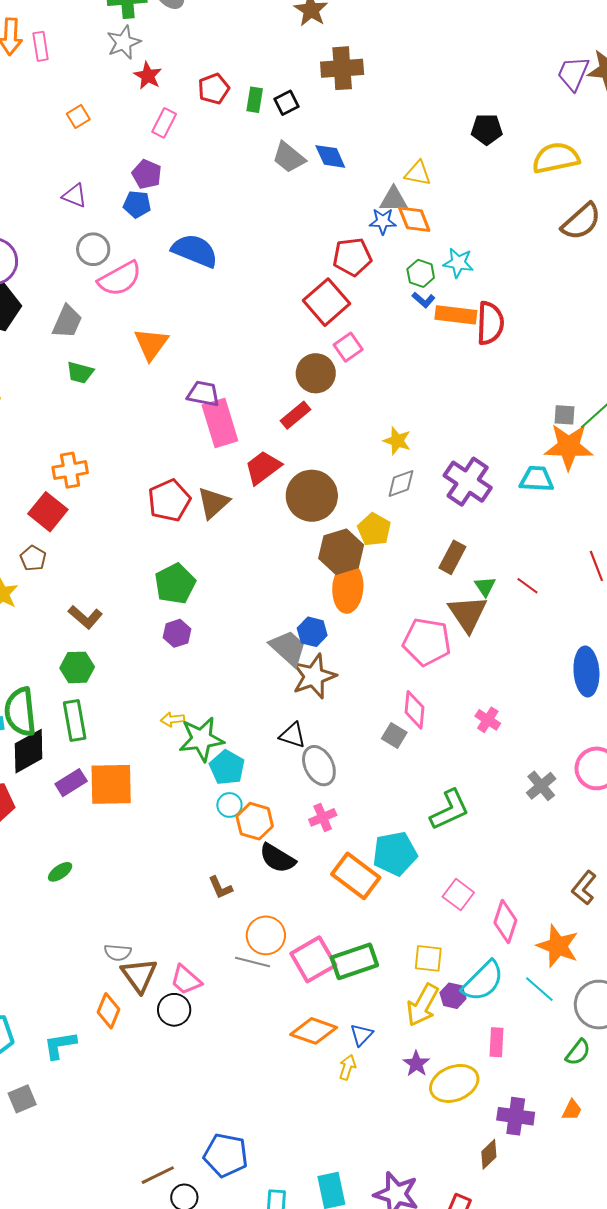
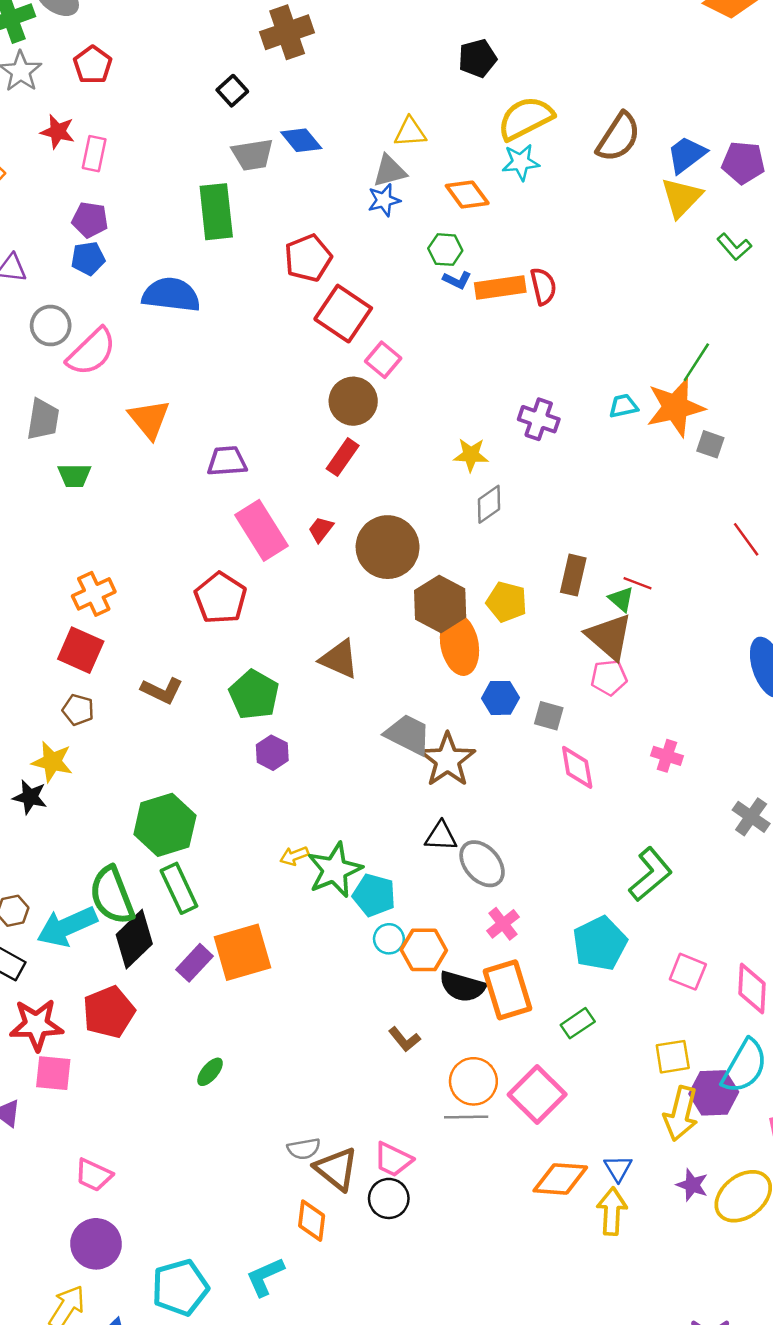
red star: (148, 76) -> (58, 132), moved
red pentagon: (214, 89) -> (93, 65), moved
green rectangle: (255, 100) -> (216, 212), moved, size x1.8
gray trapezoid: (289, 157) -> (253, 155), turned -33
yellow semicircle: (556, 158) -> (526, 118), moved
orange diamond: (414, 219) -> (467, 195), moved
red pentagon: (352, 257) -> (308, 258), moved
cyan star: (458, 263) -> (521, 162), moved
red semicircle: (490, 323) -> (543, 286), size x0.7
gray square: (565, 415) -> (710, 444), moved, turned 30
pink rectangle: (220, 423) -> (262, 530), moved
red trapezoid: (263, 468) -> (321, 529), size x0.6
cyan trapezoid: (537, 479) -> (623, 406), moved, size x0.7
purple cross: (468, 482) -> (539, 419), moved, size x0.7
brown triangle: (213, 503) -> (339, 659), moved, turned -39
yellow pentagon: (374, 530) -> (507, 602), moved
red line: (527, 586) -> (637, 583), moved
brown L-shape: (85, 617) -> (162, 690), moved
blue hexagon: (312, 632) -> (500, 698), moved
pink pentagon: (427, 642) -> (609, 678), moved, size x0.6
green hexagon: (77, 667) -> (165, 825), size x1.5
gray square: (394, 736) -> (549, 716), moved
orange rectangle: (356, 876) -> (507, 990), moved, turned 51
green rectangle: (354, 961) -> (578, 1023), moved, size x0.6
purple hexagon: (453, 996) -> (714, 1093), size x1.5
yellow arrow: (347, 1067) -> (612, 1211), size x1.5

